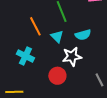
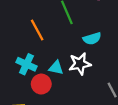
cyan triangle: (57, 36) -> (56, 68), moved, turned -32
red circle: (57, 76) -> (41, 84), moved

